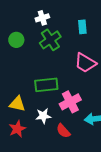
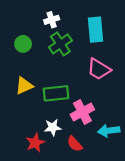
cyan rectangle: (82, 27) -> (96, 30), size x1.6
yellow triangle: (17, 104) -> (24, 86), moved, turned -36
red star: (17, 129) -> (35, 143), moved

